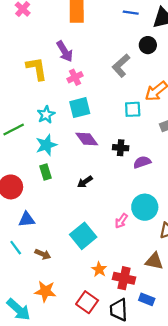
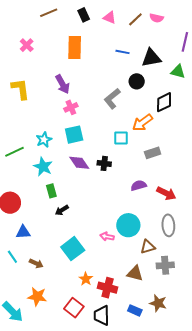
yellow L-shape: (37, 69) -> (20, 89), moved
cyan star: (46, 145) -> (43, 167), turned -30
black cross: (121, 148) -> (104, 163), moved
purple semicircle: (142, 162) -> (139, 185), moved
green rectangle: (45, 172) -> (51, 191), moved
black arrow: (85, 182) -> (62, 210), moved
pink arrow: (121, 221) -> (107, 237), turned 64
blue rectangle: (147, 299) -> (135, 310), moved

